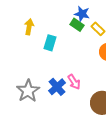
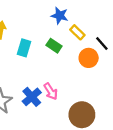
green rectangle: (77, 25) -> (54, 46), moved

